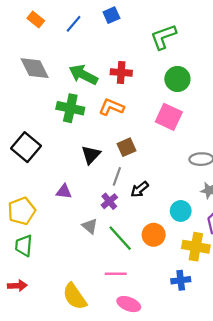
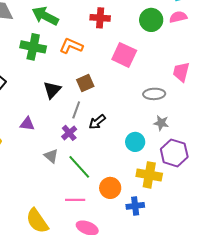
red cross: (121, 72) -> (100, 18), moved
green circle: (177, 79) -> (151, 20), moved
orange circle: (154, 235) -> (110, 188), moved

